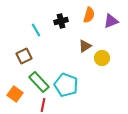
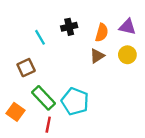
orange semicircle: (89, 15) -> (102, 33), moved
purple triangle: (111, 21) -> (127, 27), turned 35
yellow circle: (102, 58) -> (127, 55), moved

